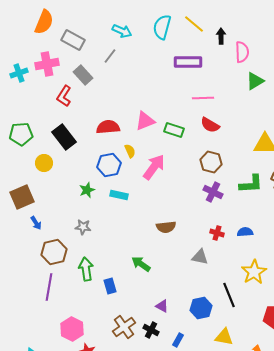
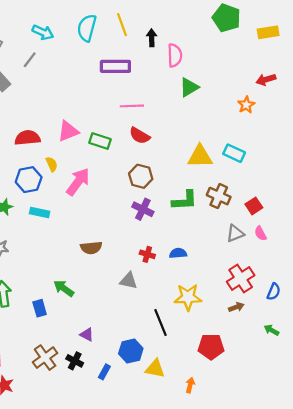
yellow line: (194, 24) -> (122, 25), turned 30
yellow star: (254, 272) -> (188, 297), turned 30
blue rectangle: (110, 286) -> (40, 308), moved
blue hexagon: (201, 308) -> (131, 351), moved

